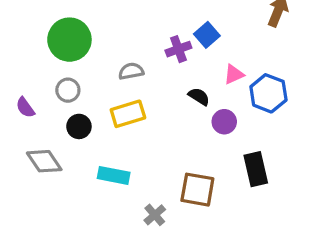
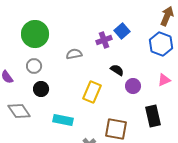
pink triangle: (234, 74) -> (164, 80), moved
blue hexagon: (268, 93) -> (161, 44), moved
yellow rectangle: (128, 114) -> (92, 92), moved, turned -50

